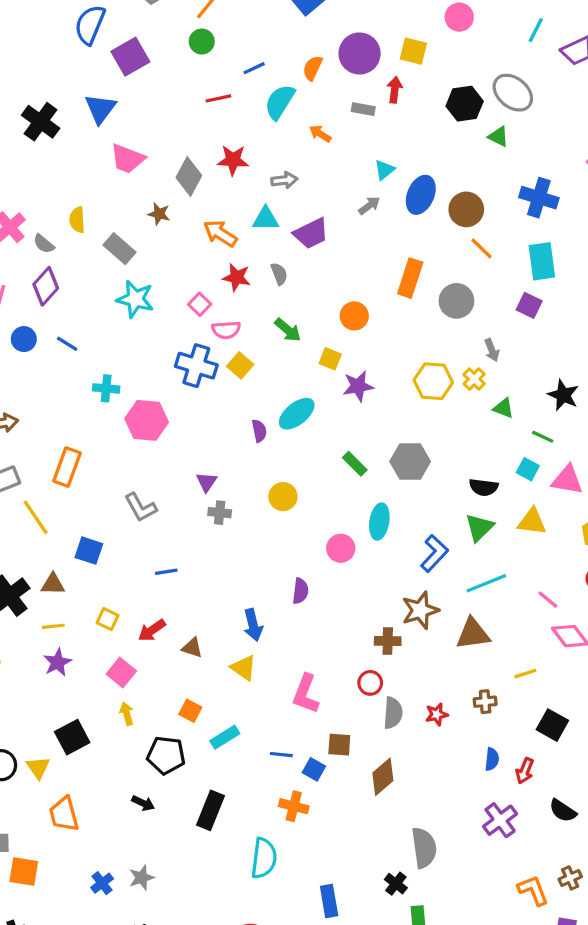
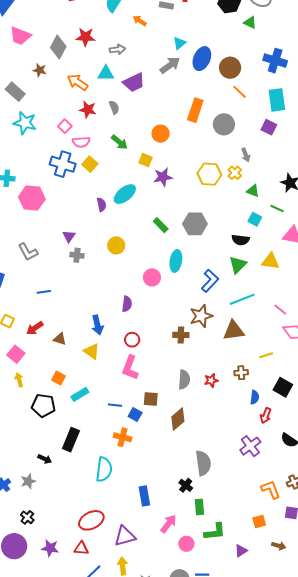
gray arrow: (369, 206) -> (170, 65), size x1.5
cyan square: (528, 469) -> (255, 219), moved
red circle: (370, 683) -> (132, 340), moved
blue semicircle: (492, 759) -> (255, 397), moved
black arrow: (143, 803) -> (45, 459), moved

